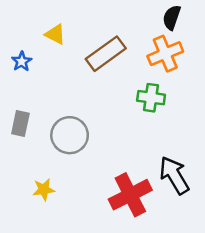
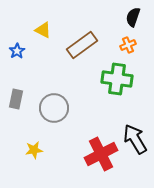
orange cross: (165, 54) -> (128, 45), size x0.6
green cross: (151, 98) -> (117, 79), size x1.4

